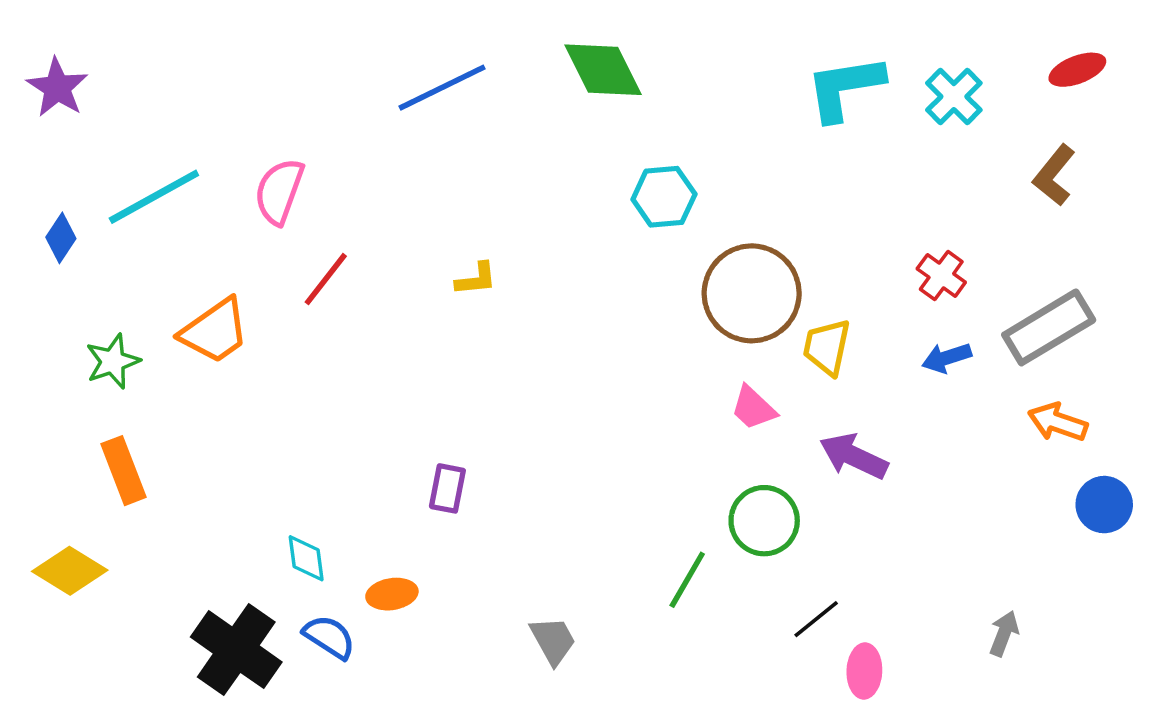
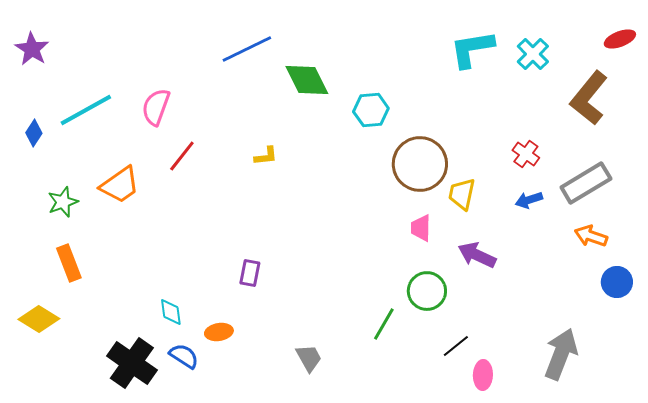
green diamond: (603, 70) -> (307, 80), moved
red ellipse: (1077, 70) -> (620, 39), moved
brown L-shape: (1054, 175) -> (589, 98), size x1.6
pink trapezoid: (753, 408) -> (421, 228), turned 48
gray arrow: (1004, 633) -> (561, 354), size x2.0

